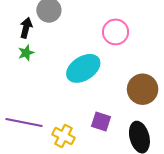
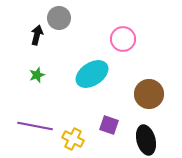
green star: (26, 53) -> (37, 75), moved

